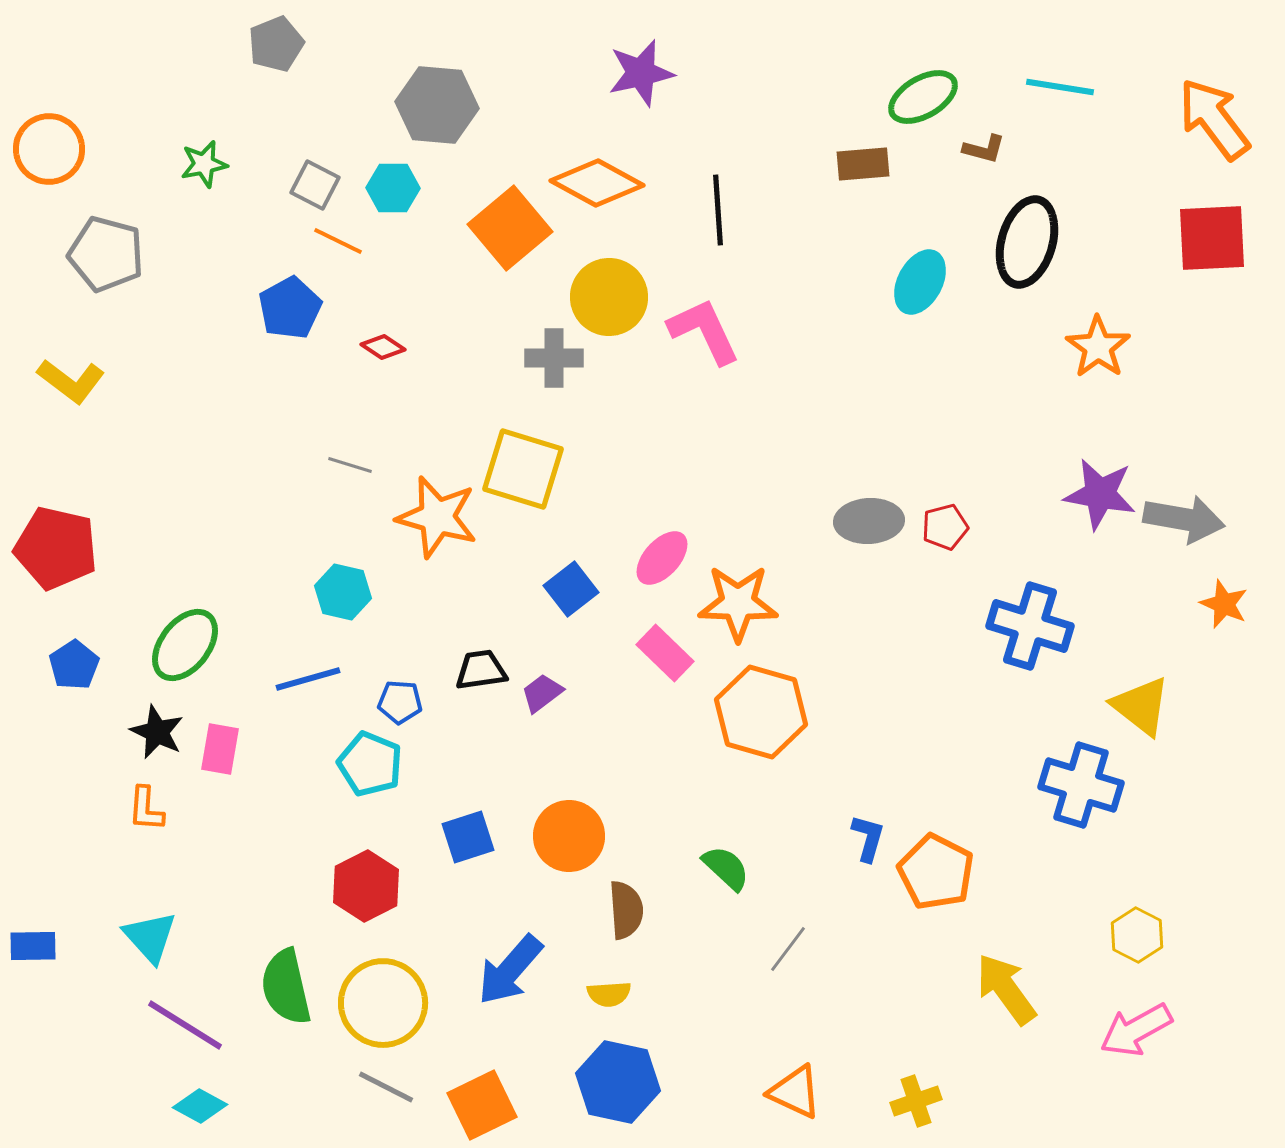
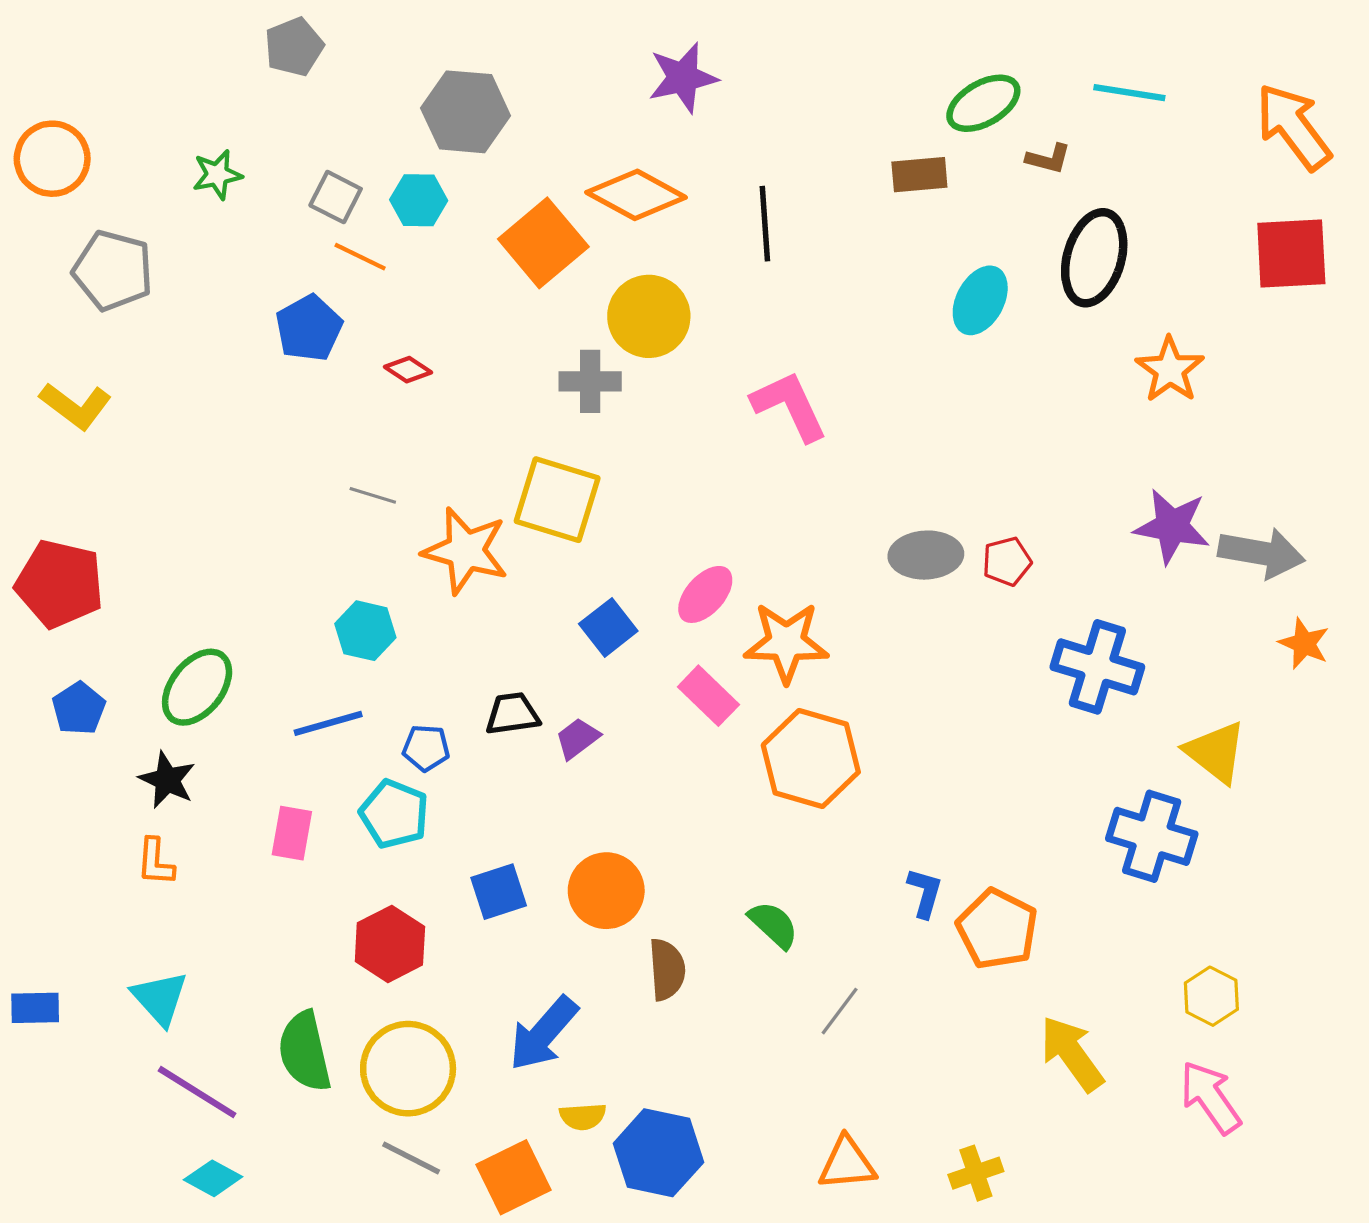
pink L-shape: (704, 331) -> (789, 406), moved
pink rectangle: (220, 749) -> (292, 833), moved
yellow semicircle: (609, 994) -> (583, 1117), moved
pink arrow: (1136, 1030) -> (1210, 1097), turned 84
orange triangle: (795, 1092) -> (847, 1163), turned -30

